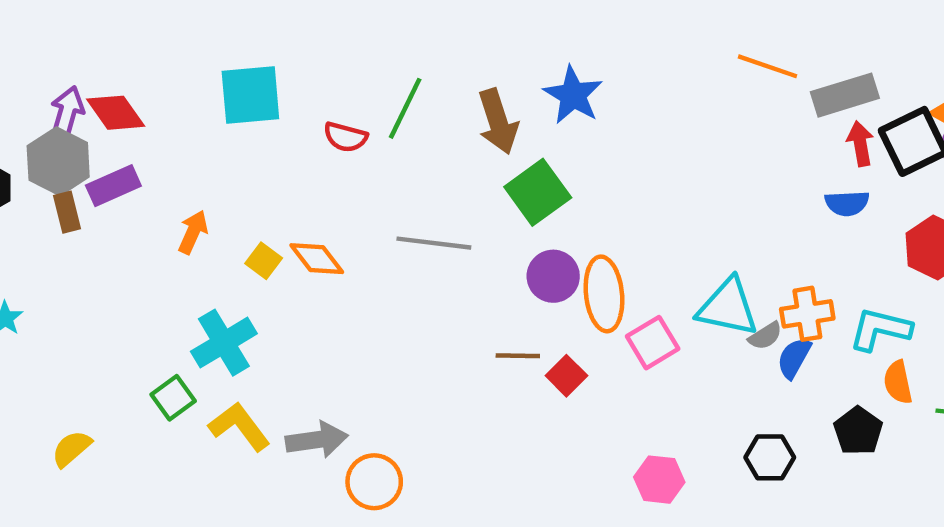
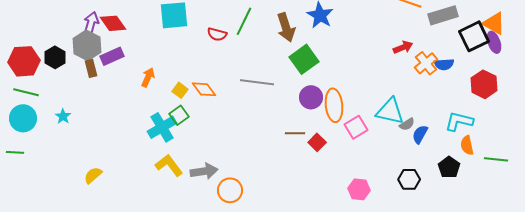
red arrow: (860, 144) -> (403, 47), moved, turned 78
orange cross: (807, 314) -> (426, 63), moved, turned -30
green square: (173, 398) -> (179, 115), moved

